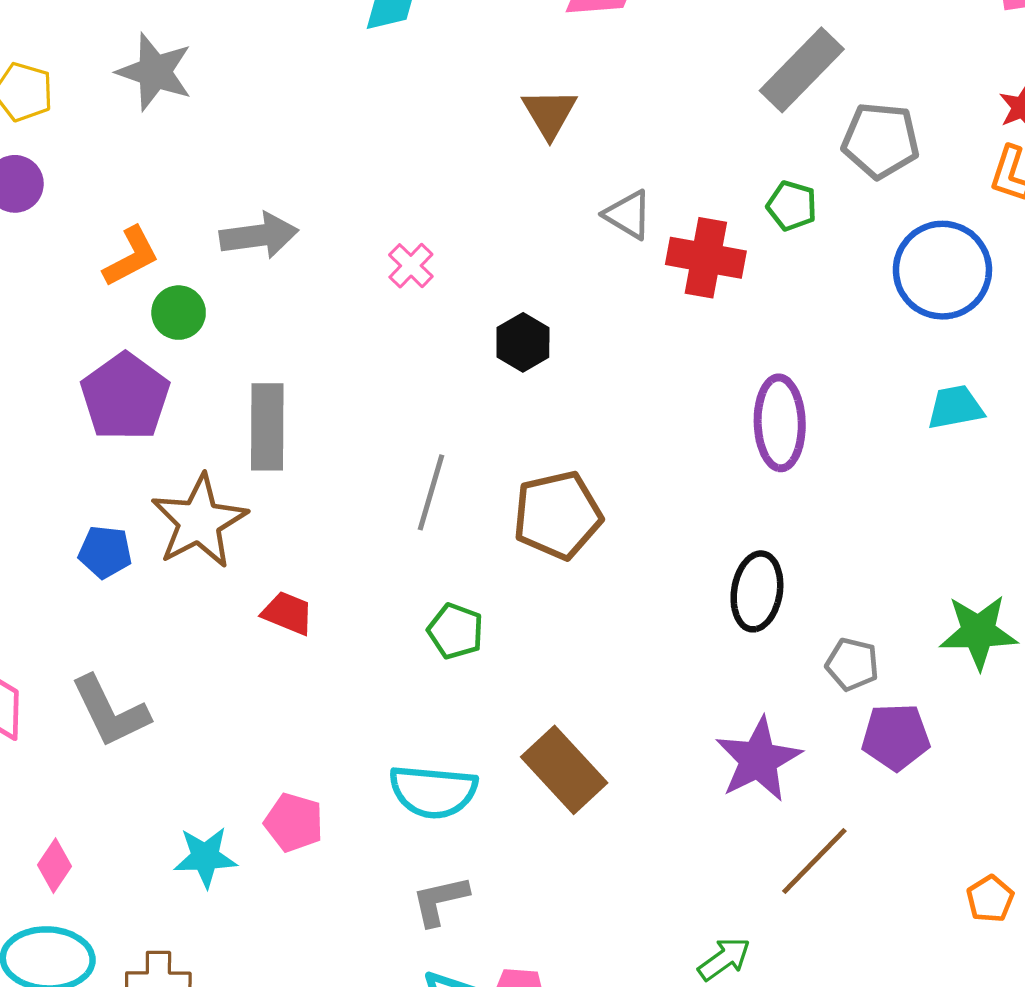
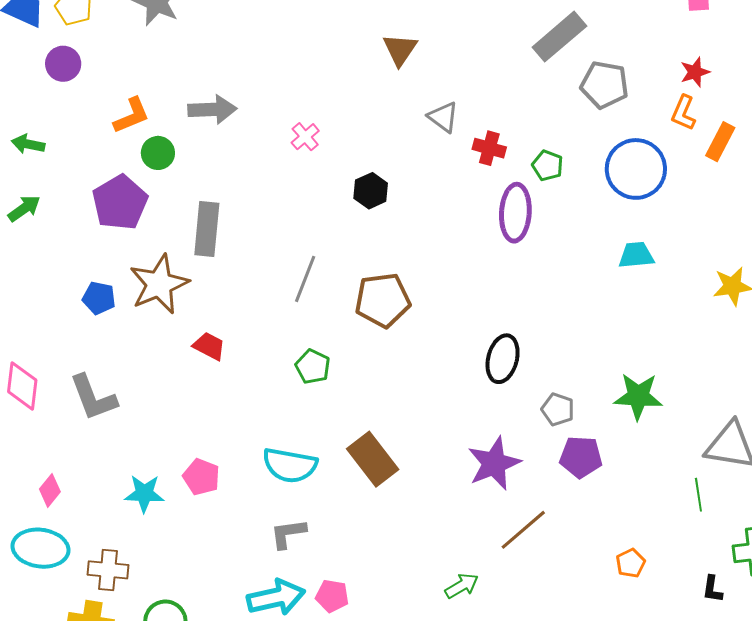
green pentagon: (792, 206) -> (547, 166), moved
red cross: (706, 258) -> (489, 148), size x0.7
purple ellipse: (780, 423) -> (515, 213), moved

